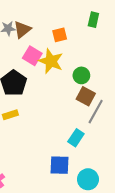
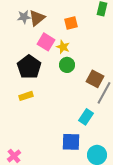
yellow star: (51, 61) -> (63, 47), size x0.6
green circle: (81, 75) -> (67, 65), moved

